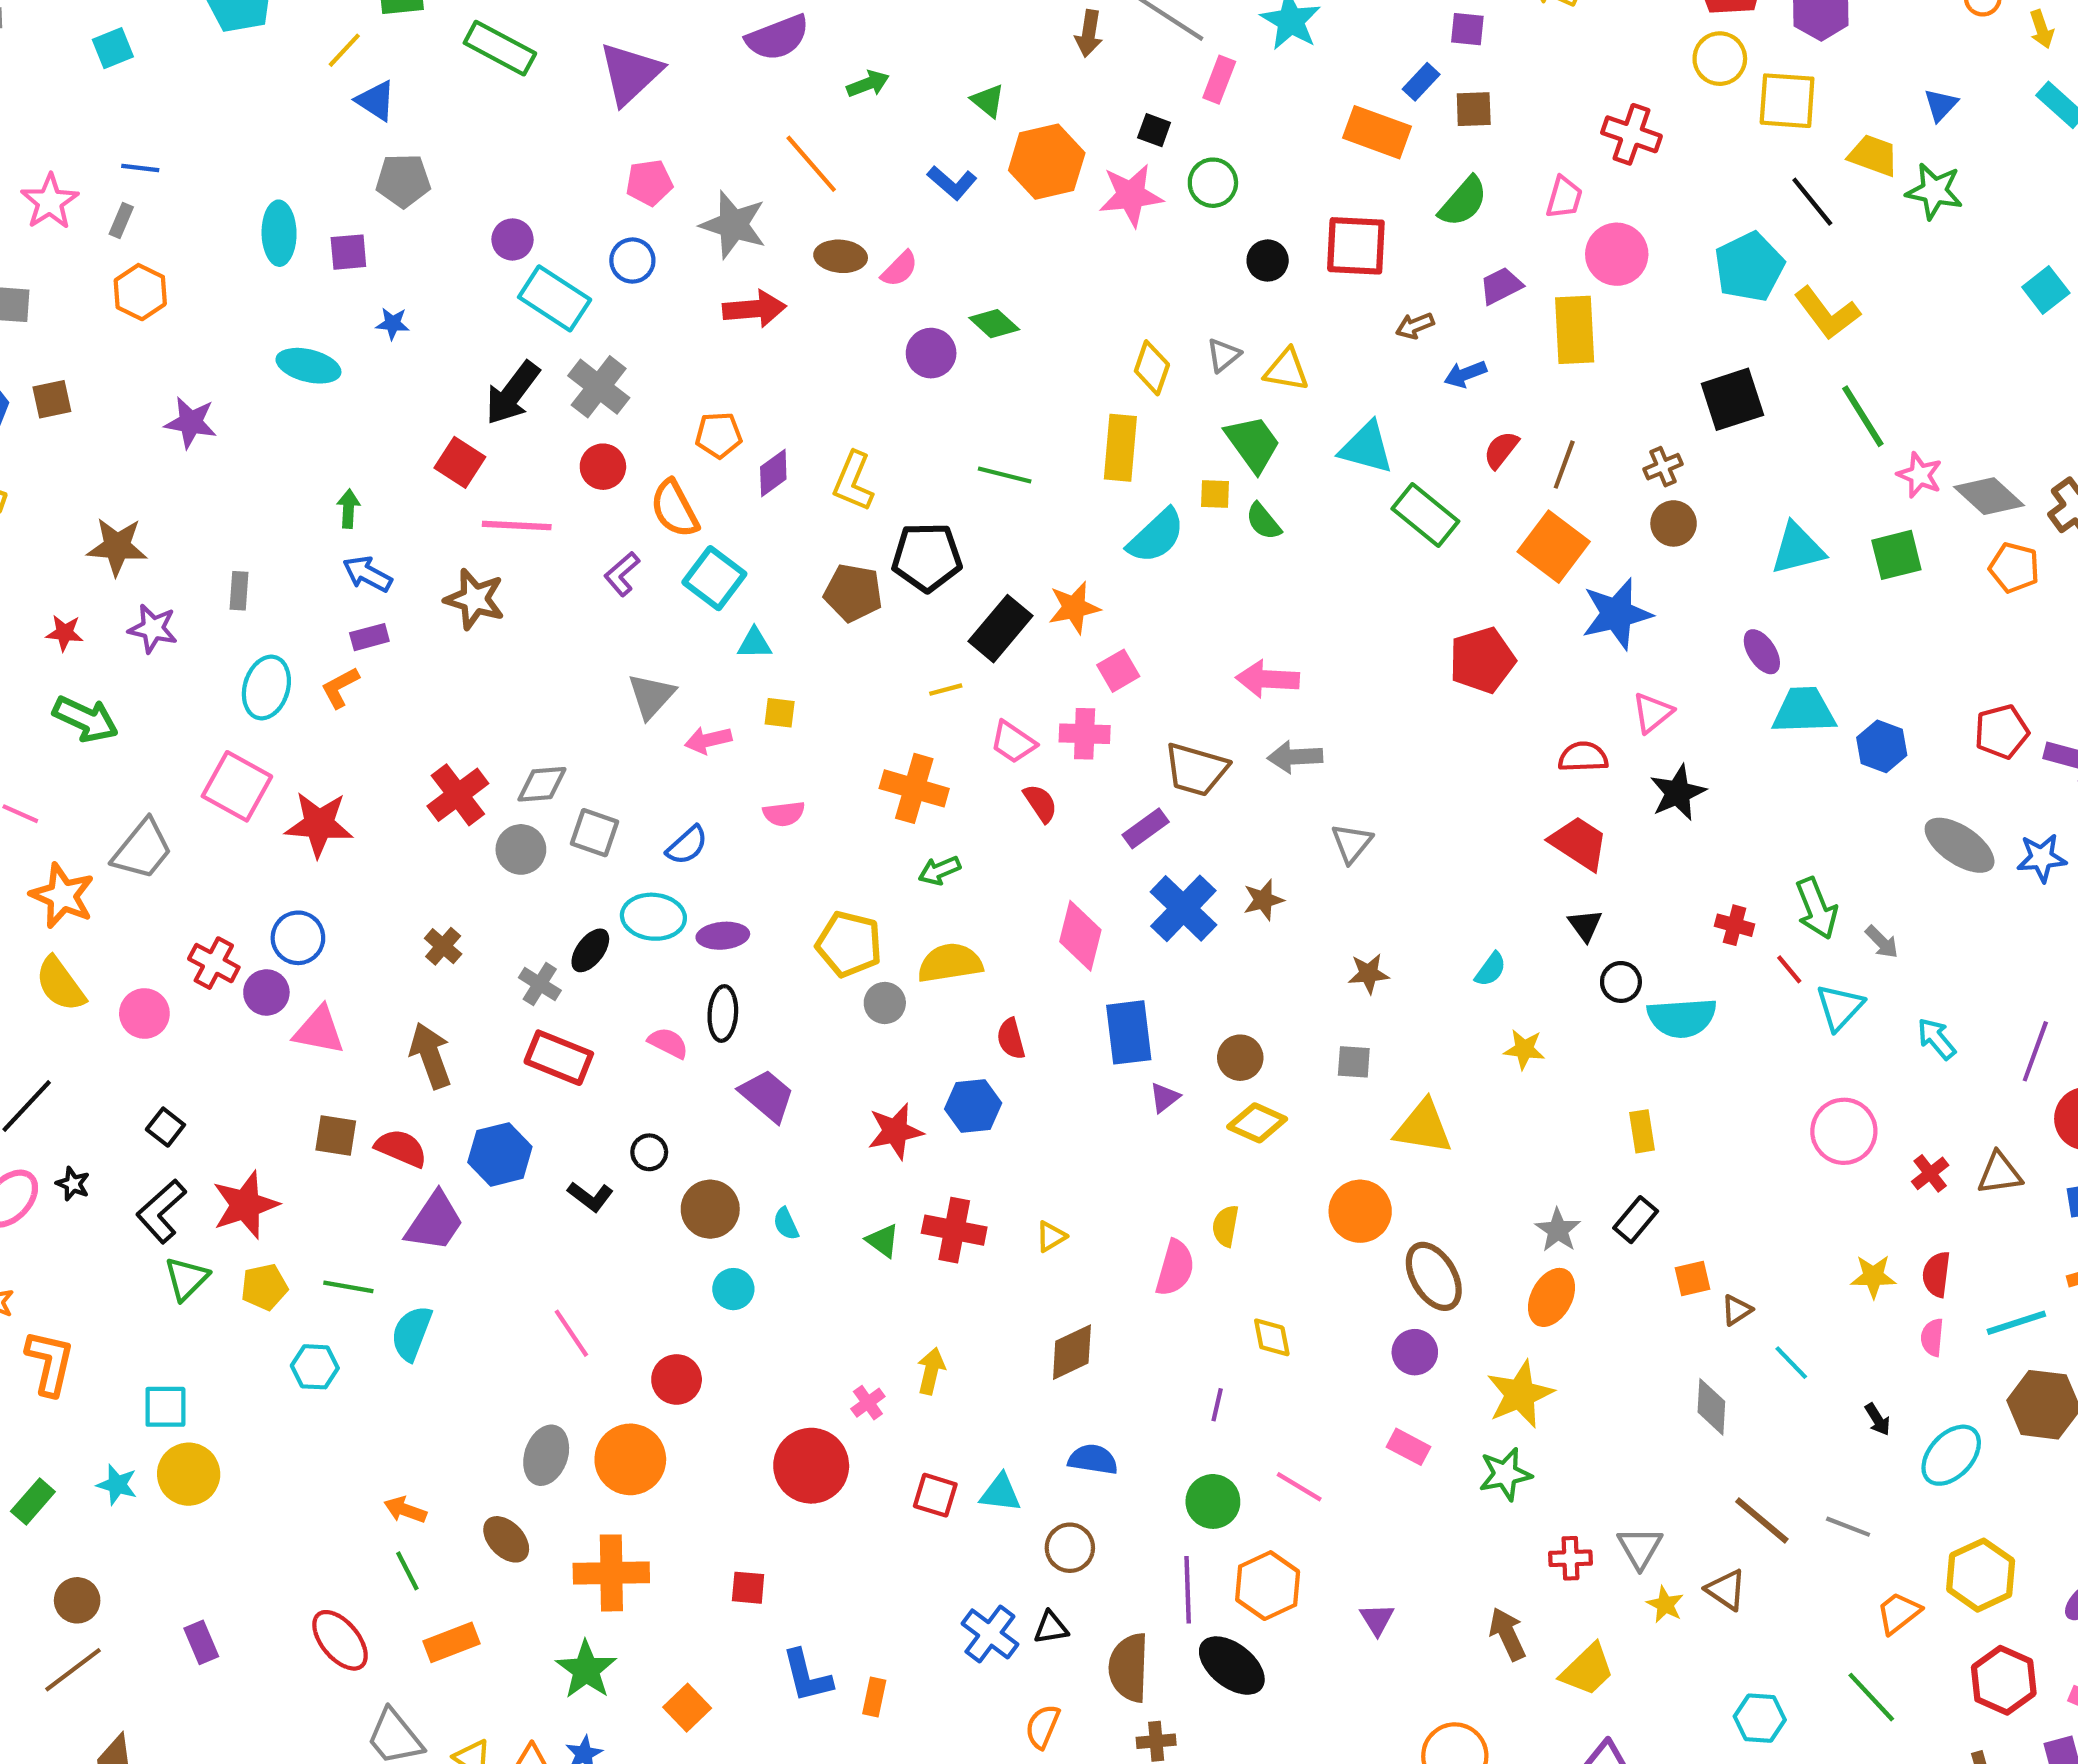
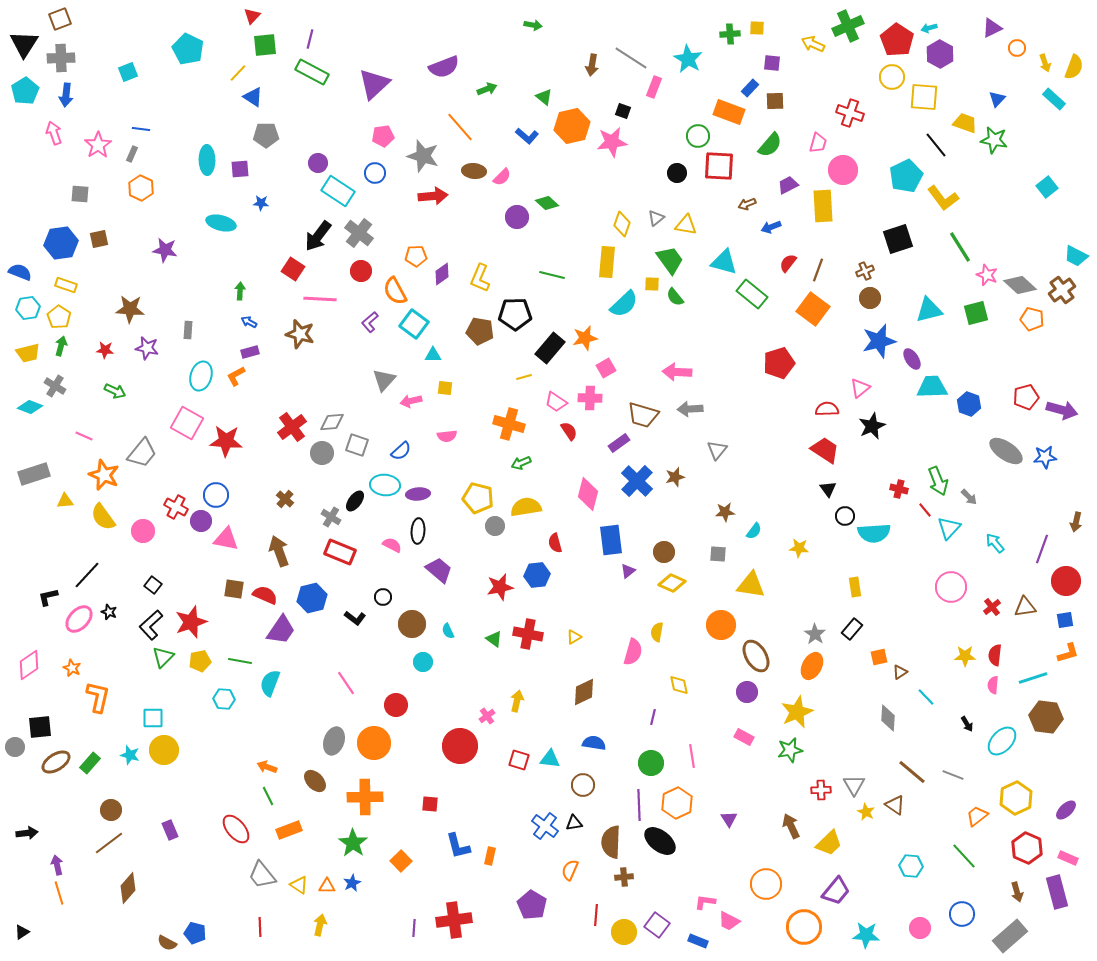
green circle: (1213, 183) -> (698, 136), moved
blue arrow: (367, 574) -> (249, 322), size x0.7
blue star: (1617, 614) -> (879, 341), moved
green arrow: (86, 719) -> (115, 391), size x0.7
cyan semicircle: (1491, 969) -> (754, 531), moved
pink line: (1299, 1487) -> (692, 756), turned 50

